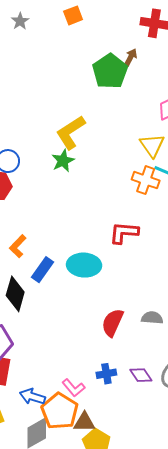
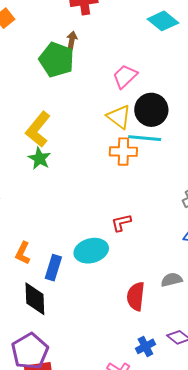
red L-shape: (124, 233) -> (121, 223), moved, size x0.7

